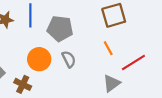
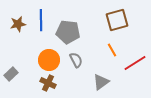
gray triangle: (112, 83) -> (101, 82), moved
brown cross: (23, 84) -> (48, 83), moved

